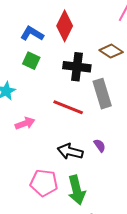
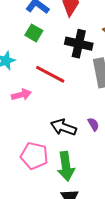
red line: (68, 107) -> (50, 74), moved

